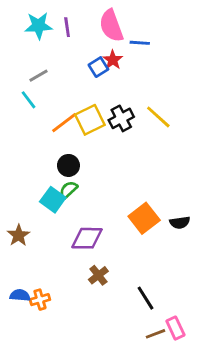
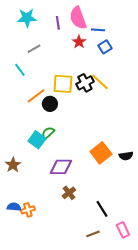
purple line: (67, 27) -> (58, 23), moved
blue square: (98, 67) -> (105, 47), moved
gray line: (39, 76) -> (34, 49), moved
yellow line: (158, 117) -> (100, 82), moved
yellow square: (90, 120) -> (63, 84), turned 30
orange line: (64, 123) -> (36, 96), moved
black circle: (68, 165) -> (50, 104), moved
brown line: (155, 334) -> (93, 234), moved

